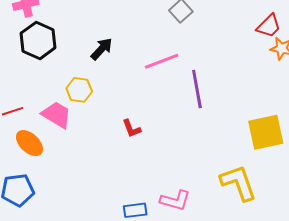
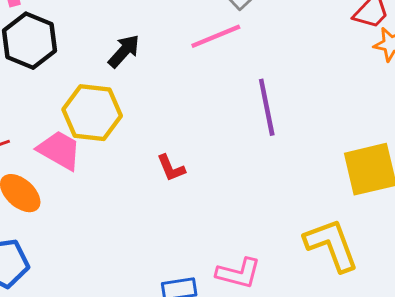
pink line: (162, 61) -> (216, 36), moved
yellow hexagon: (79, 90) -> (92, 113), size x1.5

